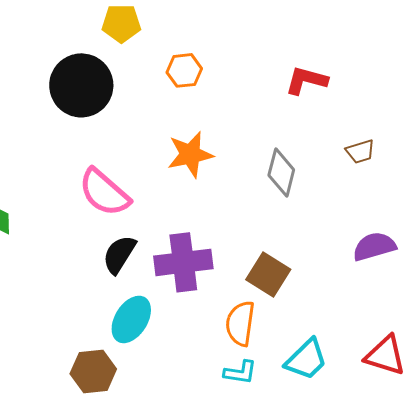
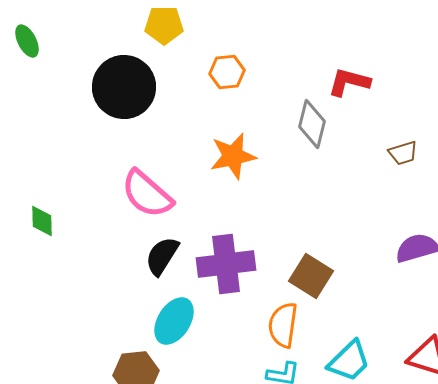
gray diamond: (281, 172) -> (312, 124), moved

